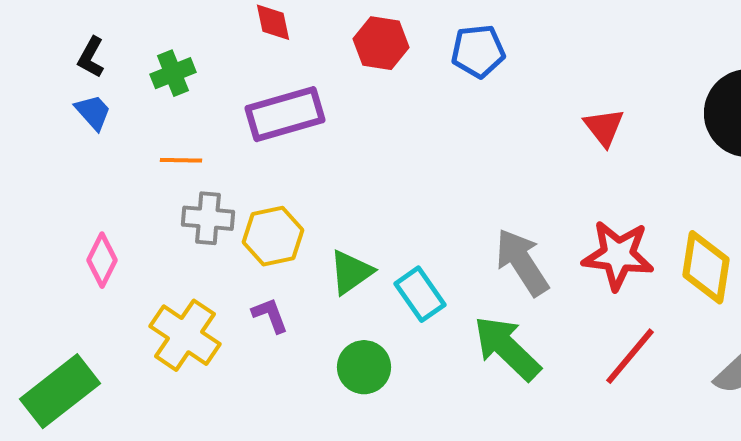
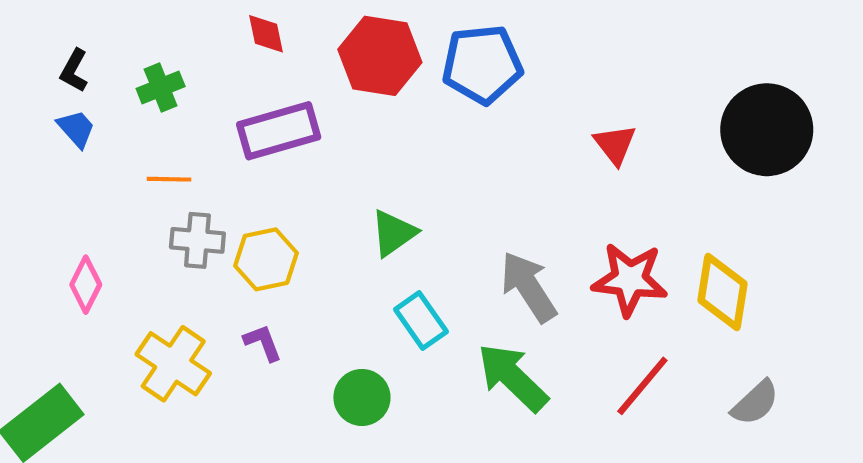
red hexagon: (381, 43) -> (380, 56), size x1.4
blue pentagon: (478, 51) -> (482, 64), size x1.4
green triangle: (351, 272) -> (394, 233), moved

